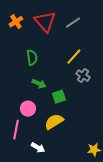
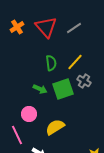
green semicircle: (32, 58) -> (51, 63), moved
green square: (59, 97) -> (63, 89), moved, size x1.5
pink line: (16, 130) -> (17, 135), turned -36

